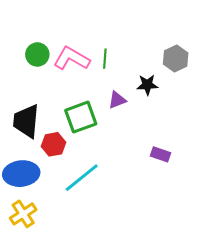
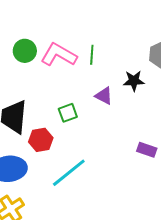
purple triangle: (117, 100) -> (104, 96), turned 48
green square: (81, 117) -> (68, 113), size x0.6

